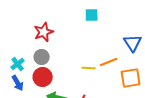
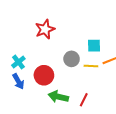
cyan square: (92, 15) -> (94, 46), moved
gray circle: (42, 57) -> (72, 59), moved

